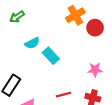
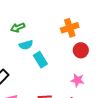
green arrow: (17, 17) -> (18, 28), moved
red circle: (95, 28) -> (81, 50), moved

